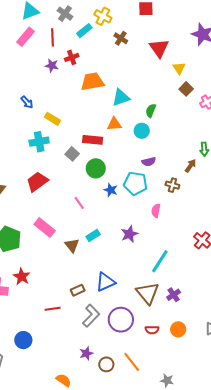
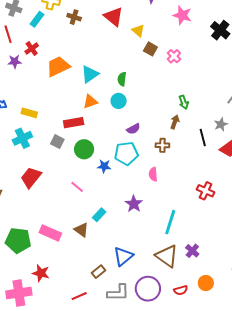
pink rectangle: (45, 228) -> (50, 233), moved
gray L-shape: (91, 316) -> (118, 293), turned 60

